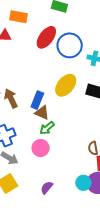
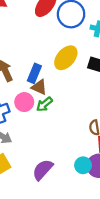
pink circle: (41, 148) -> (24, 102), moved
purple semicircle: (47, 188) -> (43, 170), size x1.5

